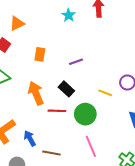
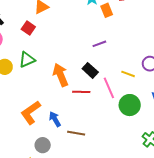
orange rectangle: (40, 54) -> (107, 10), moved, turned -32
green circle: (85, 114) -> (130, 105), moved
pink line: (91, 146) -> (109, 88), moved

